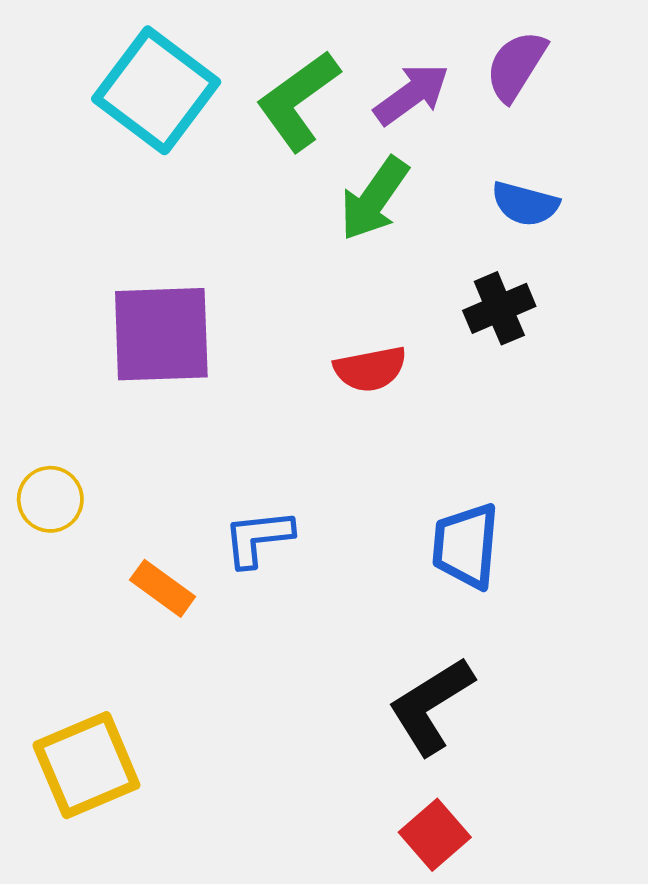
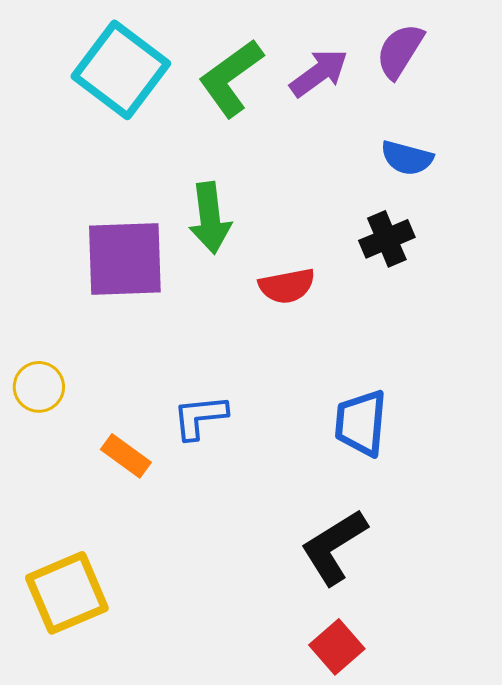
green arrow: (374, 199) -> (210, 218), moved, turned -42

